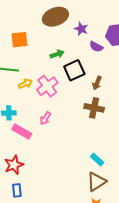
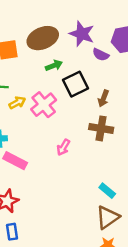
brown ellipse: (55, 17) -> (43, 38), moved
purple star: (81, 29) -> (82, 34), size x1.5
pink arrow: (46, 118) -> (63, 147), moved

